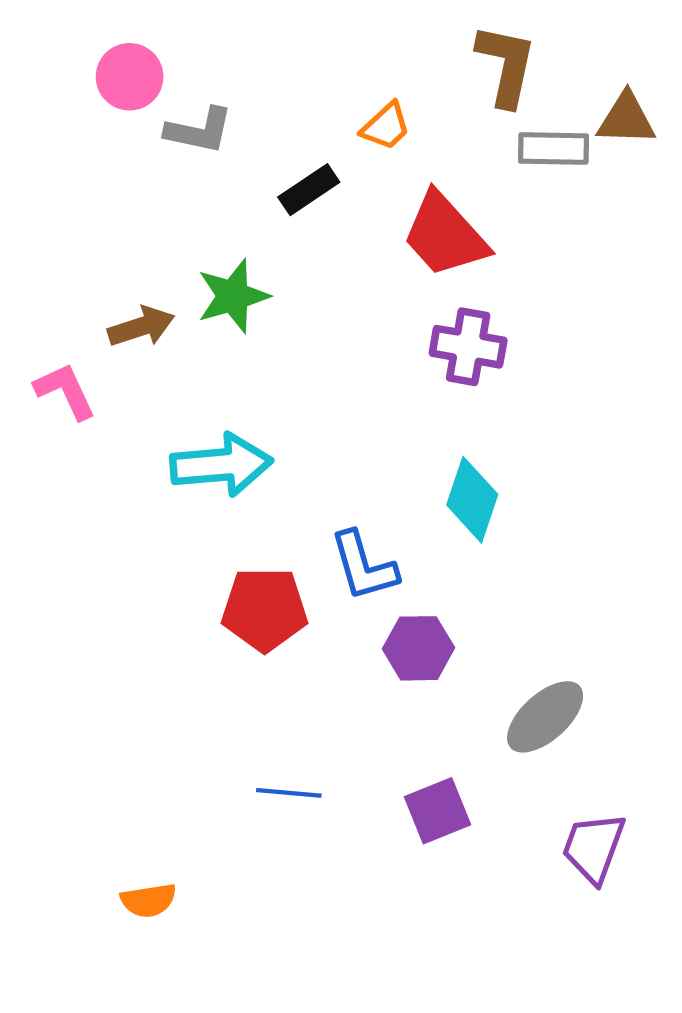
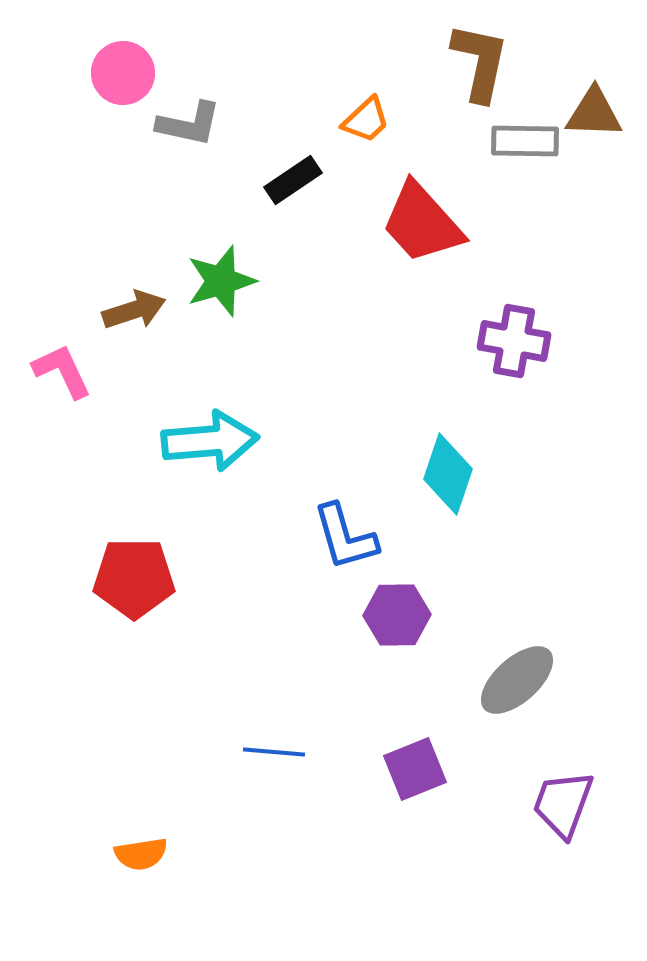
purple cross: (468, 347) -> (514, 341), moved
red pentagon: (265, 609) -> (134, 578), moved

